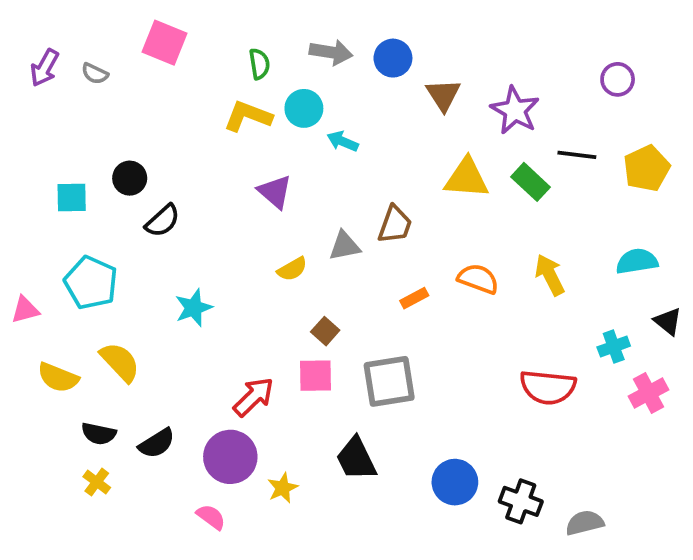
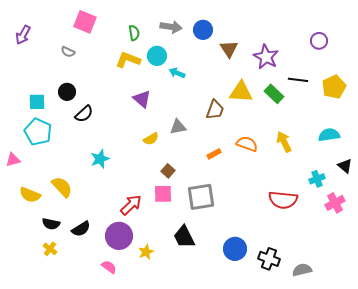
gray semicircle: (95, 74) -> (68, 52), moved
brown trapezoid: (395, 225) -> (215, 110), moved
cyan pentagon: (91, 283) -> (38, 132), moved

